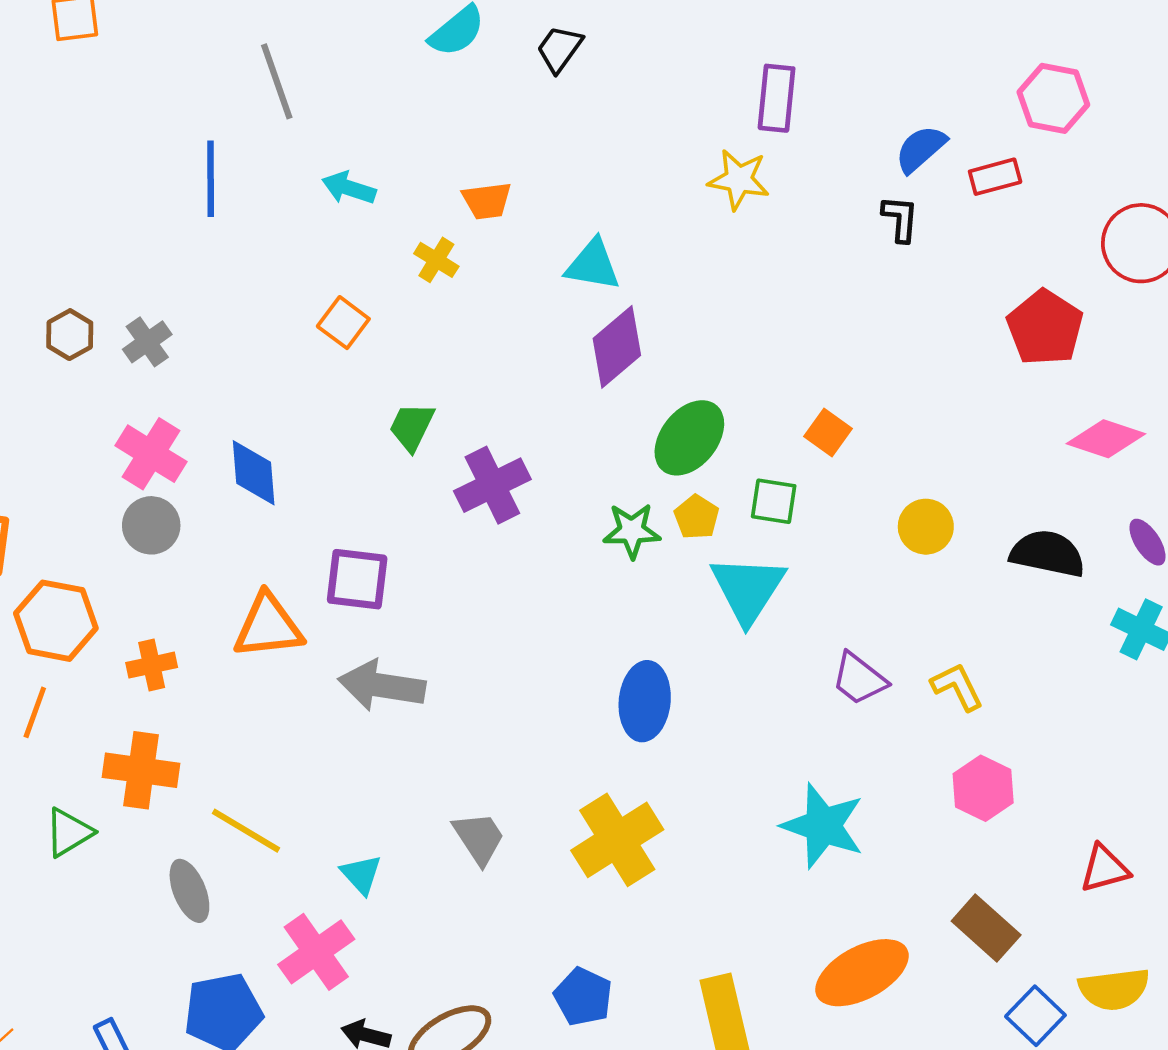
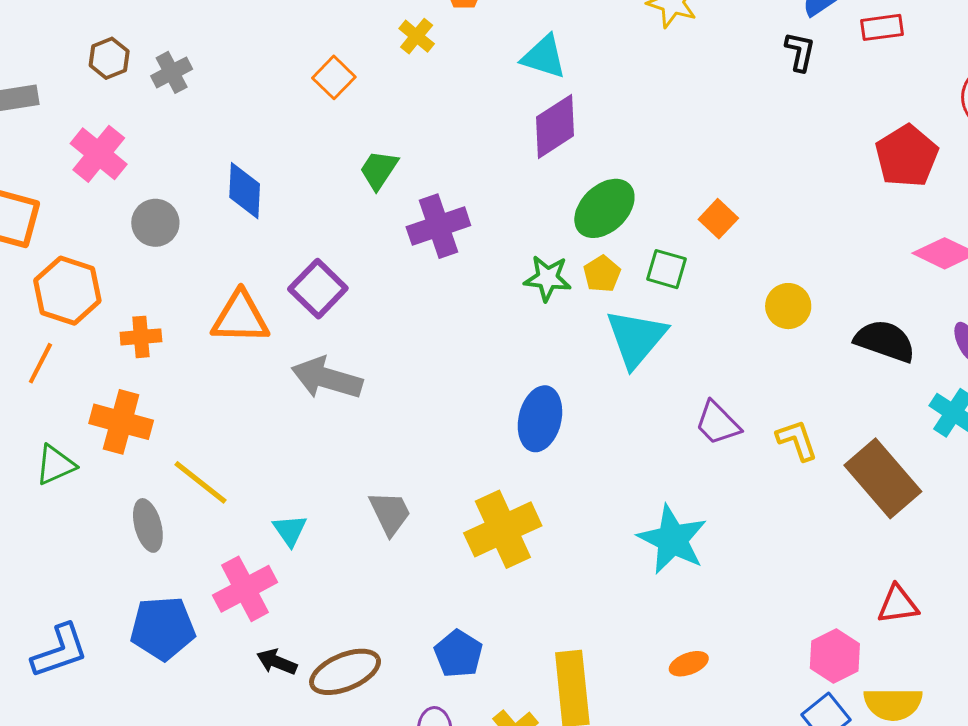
pink cross: (151, 454) -> (99, 154), moved
purple square: (357, 579) -> (318, 289), turned 30
pink hexagon: (983, 788) -> (835, 656), moved
brown rectangle: (986, 928) -> (883, 478), moved, size x1.4
orange ellipse: (862, 973) -> (689, 664), size x0.5

